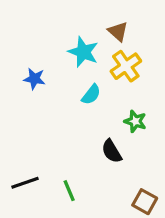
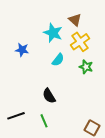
green star: (135, 121) -> (86, 67), moved
black semicircle: (112, 151) -> (49, 96), moved

